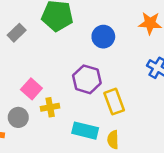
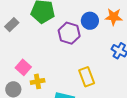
blue circle: (103, 37) -> (90, 21), moved
purple hexagon: (87, 79) -> (69, 33), moved

